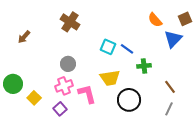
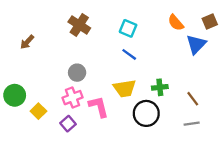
cyan square: (108, 47) -> (128, 28), moved
blue line: (127, 49) -> (129, 54), moved
green cross: (144, 66) -> (160, 87), moved
gray line: (169, 109) -> (192, 124), turned 56

